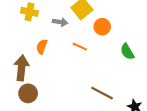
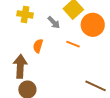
gray arrow: (60, 22) -> (54, 22), turned 40
orange circle: (102, 27) -> (93, 25), size x1.5

